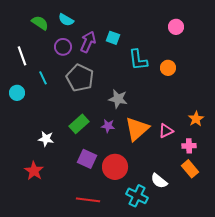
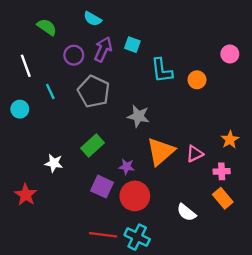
cyan semicircle: (66, 20) -> (93, 19), moved
pink circle: (176, 27) -> (230, 54), moved
purple star: (108, 126) -> (127, 167), moved
red star: (34, 171) -> (26, 195), moved
cyan cross: (137, 196) -> (137, 237), moved

